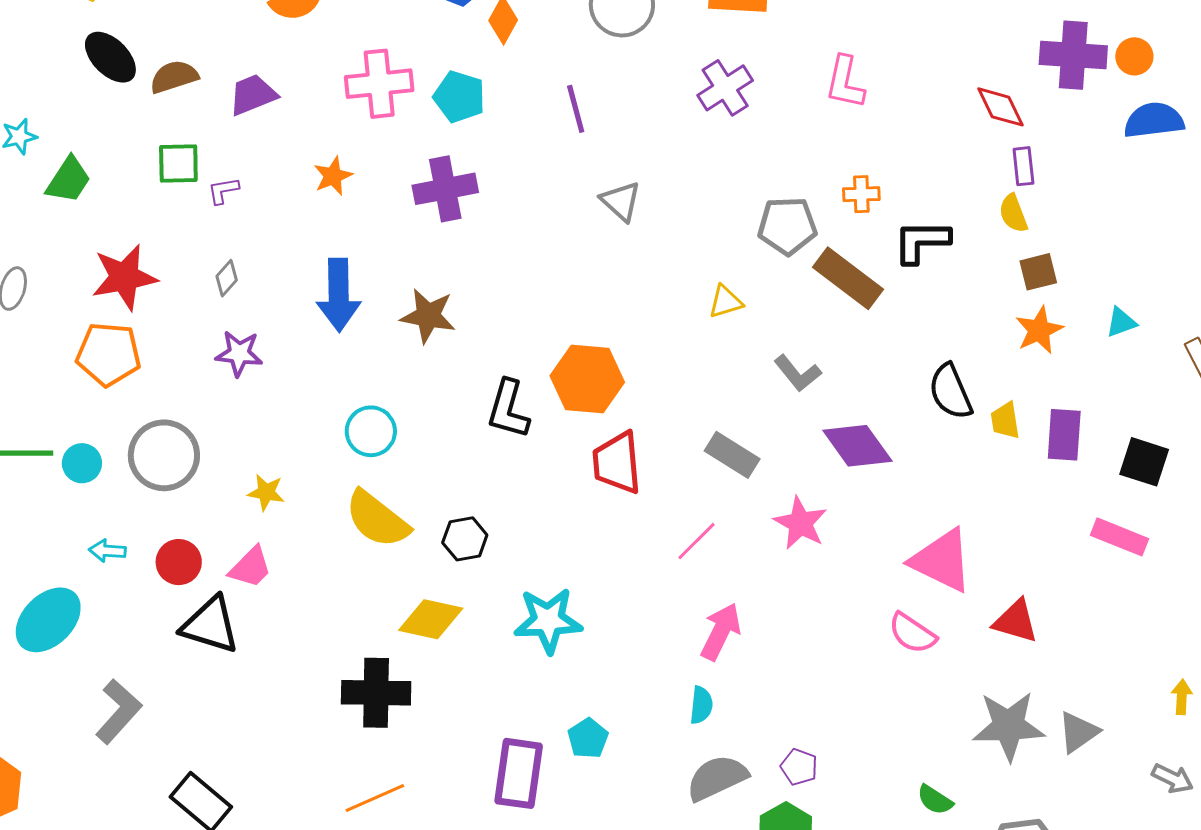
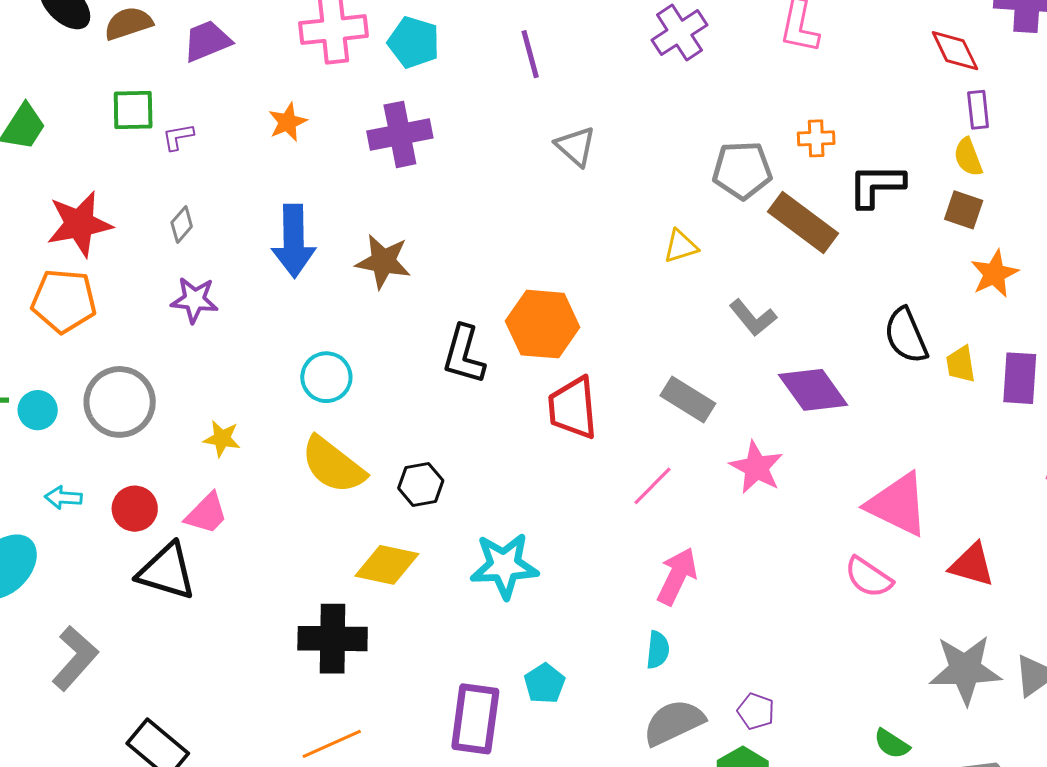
brown square: (1038, 272) -> (964, 210), moved, turned 33

